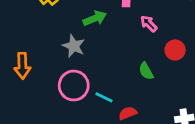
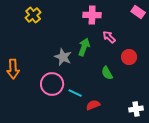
green arrow: (95, 18) -> (84, 47), moved, turned -48
gray star: (74, 46) -> (63, 57), moved

